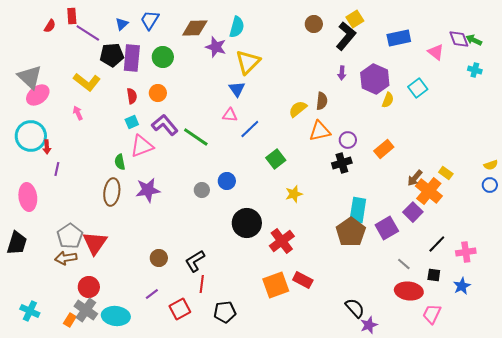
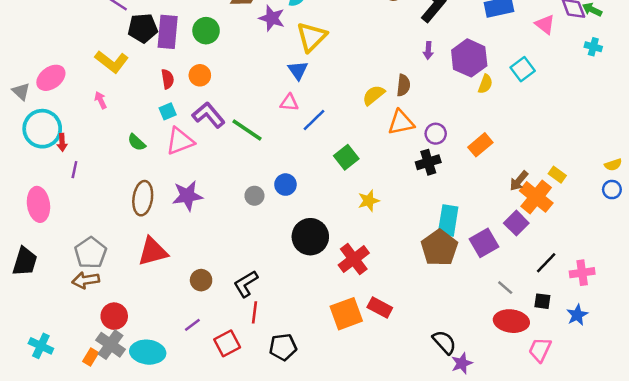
gray triangle: (30, 77) -> (21, 91), moved, size x0.6
green semicircle: (120, 162) -> (137, 142), moved, turned -35
red triangle: (95, 243) -> (153, 252), moved, turned 40

